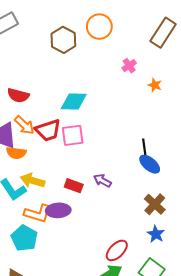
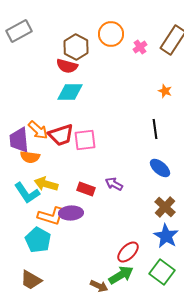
pink cross: (129, 66) -> (140, 47), moved
red semicircle: (18, 95) -> (67, 66), moved
cyan diamond: (74, 102) -> (70, 92), moved
black line: (145, 149) -> (155, 129), moved
blue star: (156, 234) -> (166, 236), size x1.4

